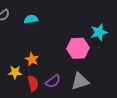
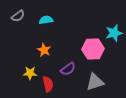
orange star: (32, 59) -> (44, 50), moved
purple semicircle: (53, 81) -> (68, 69), moved

